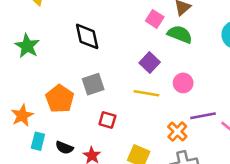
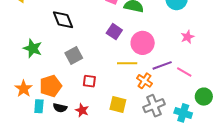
green star: (27, 46) -> (33, 48), moved
pink circle: (183, 83) -> (143, 43), size x1.5
yellow line: (146, 93) -> (127, 63), moved
orange pentagon: (60, 99) -> (51, 86), moved, turned 30

